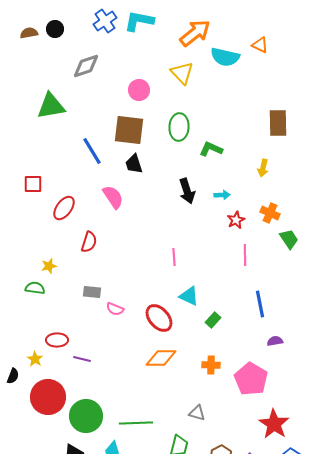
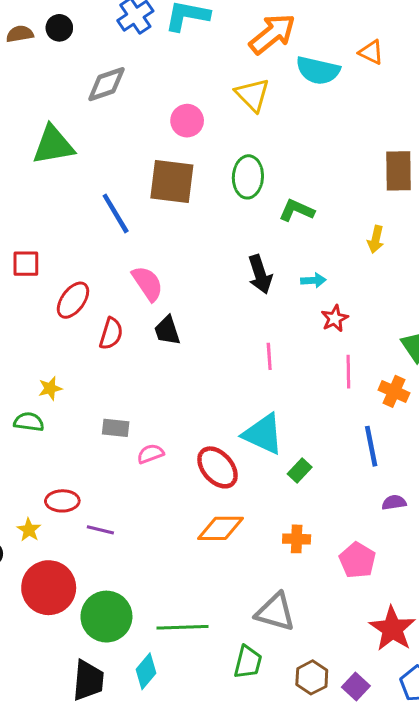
black trapezoid: (134, 164) -> (167, 331), moved
orange cross: (270, 213) -> (394, 391), moved
red semicircle: (89, 242) -> (111, 334), moved
pink line: (174, 257) -> (269, 356), moved
cyan triangle: (189, 296) -> (263, 434), size x1.4
pink semicircle: (115, 309) -> (151, 454), turned 138
pink pentagon: (251, 379) -> (357, 560), size x0.7
gray triangle: (197, 413) -> (275, 612), size x1.6

